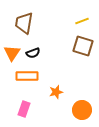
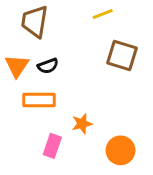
yellow line: (82, 21) -> (103, 14), moved
pink rectangle: (24, 109) -> (52, 146), moved

